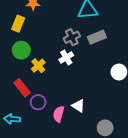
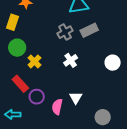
white cross: (66, 57) -> (71, 60), moved
white triangle: (78, 106) -> (76, 98), turned 32

